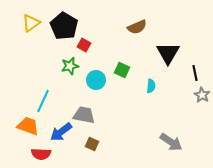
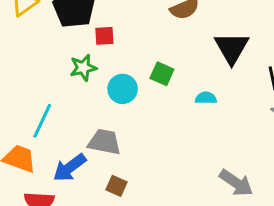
red square: (84, 45) -> (104, 36), turned -32
cyan semicircle: (151, 86) -> (206, 98), turned -96

